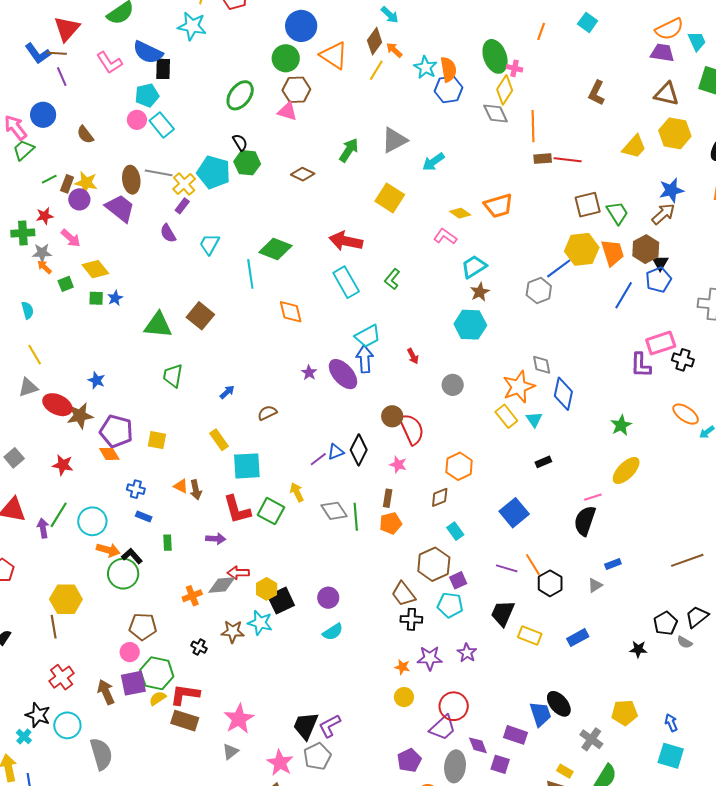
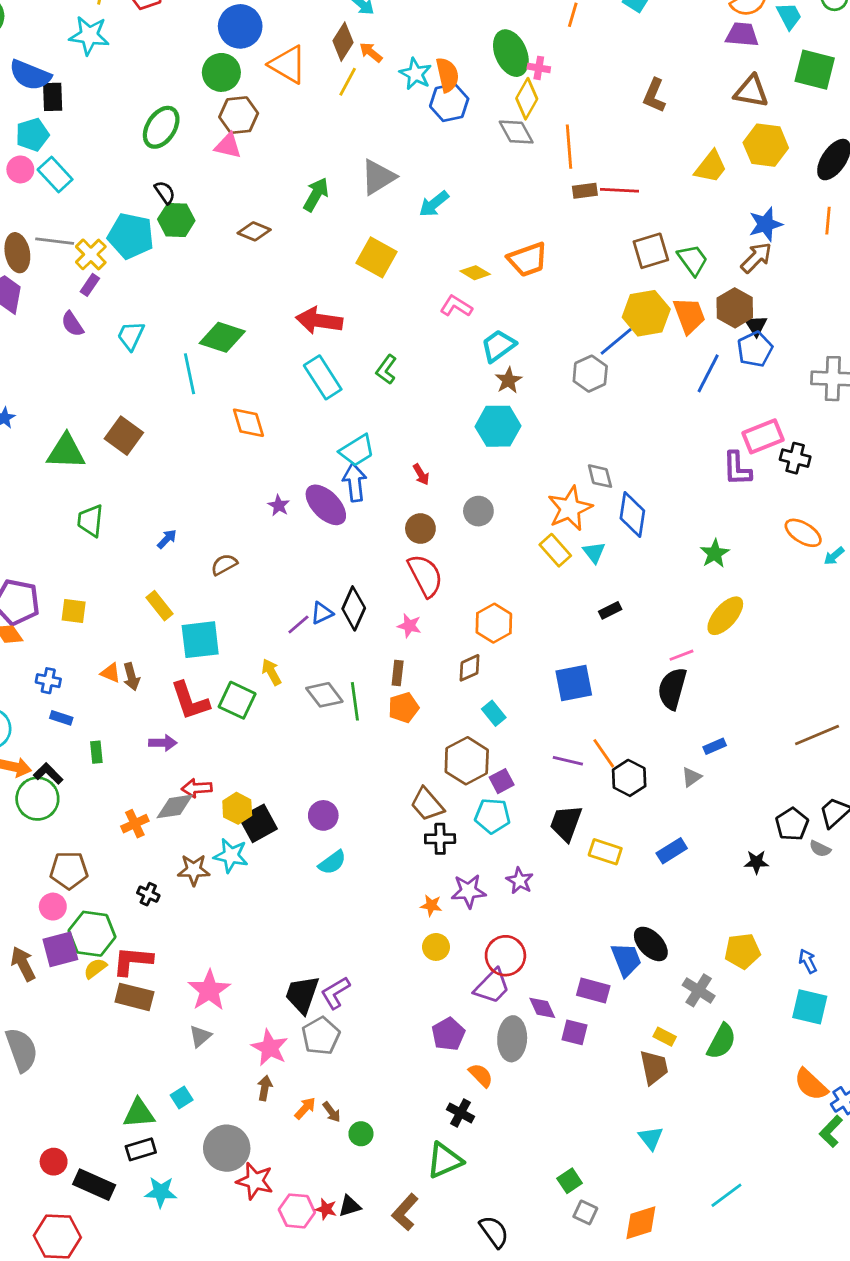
brown circle: (392, 416) -> (420, 529), moved
blue square: (514, 513) -> (574, 683), turned 32

